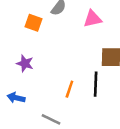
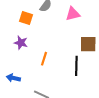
purple star: (25, 63) -> (21, 43), moved
orange line: (69, 89) -> (44, 59), moved

